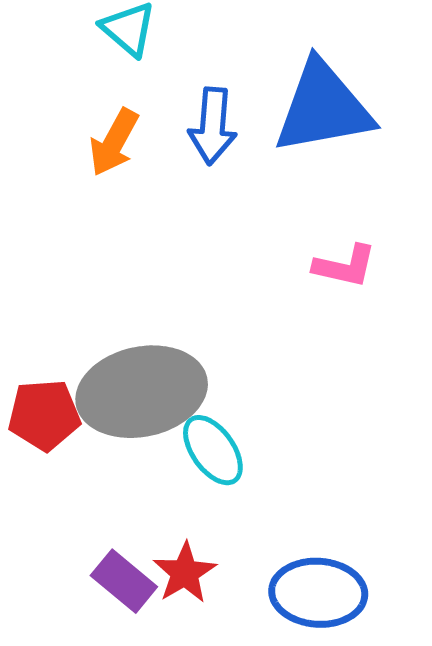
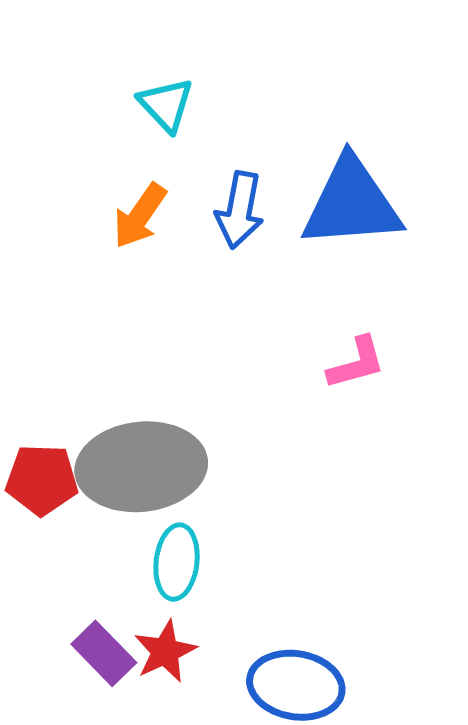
pink L-shape: (345, 266) -> (356, 363), turned -34
cyan ellipse: (213, 450) -> (177, 562), moved, turned 36

